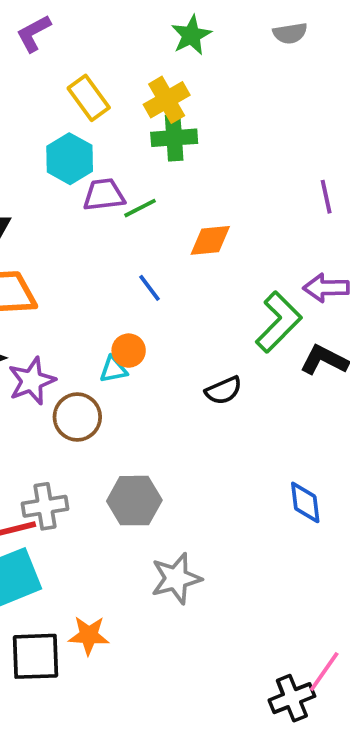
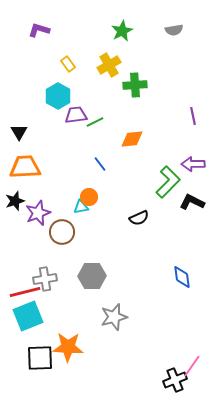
purple L-shape: (34, 33) -> (39, 30), turned 45
yellow rectangle: (89, 98) -> (68, 64), size x0.7
green cross: (174, 138) -> (135, 85), moved
orange star: (89, 635) -> (68, 347), size x1.4

